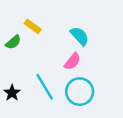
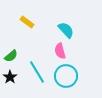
green semicircle: (13, 42) -> (11, 56), moved
pink semicircle: (72, 61) -> (60, 51), turned 126

